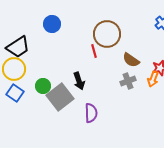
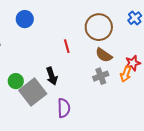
brown circle: (107, 34) -> (99, 27), moved

